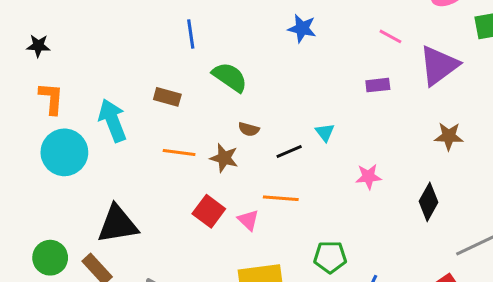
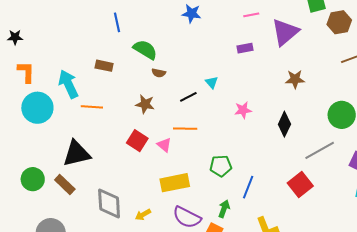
pink line: (390, 36) -> (251, 15), turned -35
brown semicircle: (249, 129) -> (159, 73), moved
orange line: (179, 152) -> (92, 107), moved

